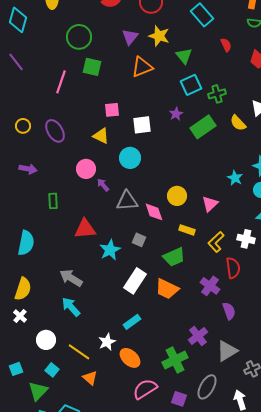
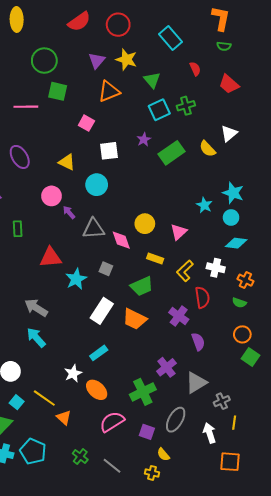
pink line: (61, 82) -> (26, 107), turned 70
green cross: (217, 94) -> (186, 106), moved
pink square: (112, 110) -> (86, 123), moved, turned 35
yellow line: (79, 352) -> (44, 398), moved
orange triangle: (90, 378) -> (64, 418), moved

